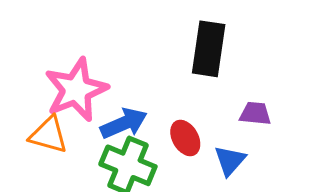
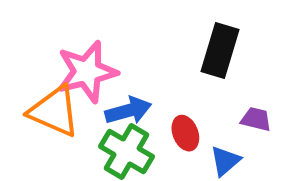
orange triangle: (48, 135) -> (54, 111), size x1.4

